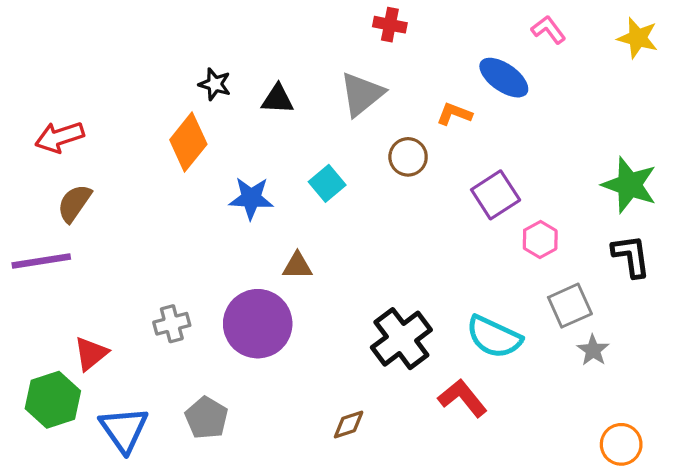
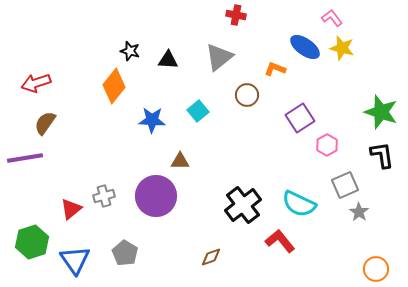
yellow star: (638, 38) -> (342, 48), moved
red triangle: (91, 353) -> (71, 209), moved

